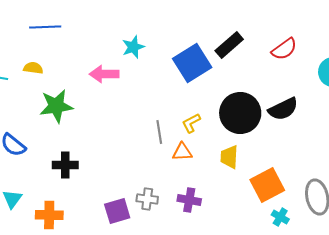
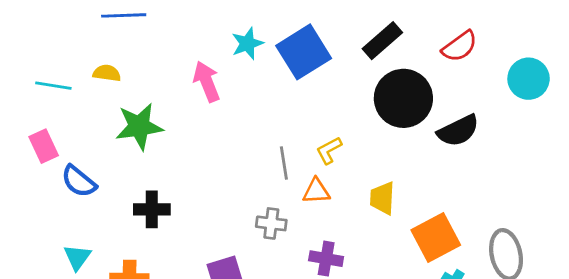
blue square: (192, 63) -> (304, 52), moved
pink arrow: (104, 74) -> (207, 81), turned 68
black circle: (240, 113) -> (403, 98), moved
gray cross: (147, 199) -> (271, 223), moved

